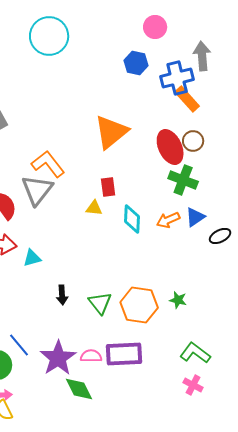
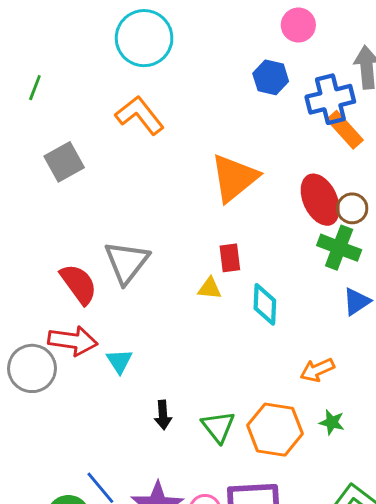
brown circle: (193, 141) -> (352, 208), moved
orange L-shape: (48, 164) -> (140, 115), moved
orange arrow: (168, 220) -> (317, 370), moved
cyan triangle: (32, 258) -> (119, 361), turned -48

